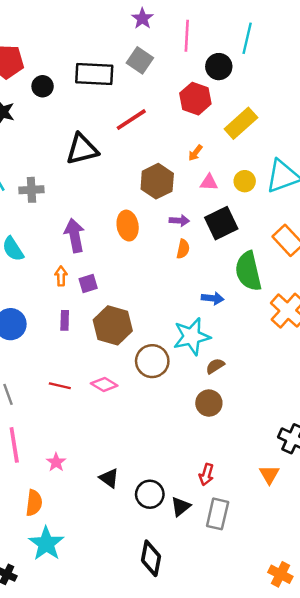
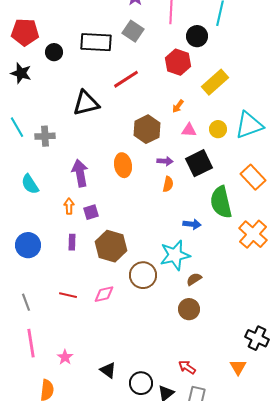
pink diamond: (104, 385) -> (104, 294), turned -45
red arrow: (206, 475) -> (187, 367), turned 108

